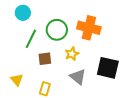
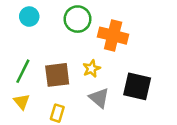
green circle: (57, 30) -> (77, 19), moved
green line: (31, 39) -> (23, 71), moved
brown square: (45, 59) -> (57, 75), size x1.5

